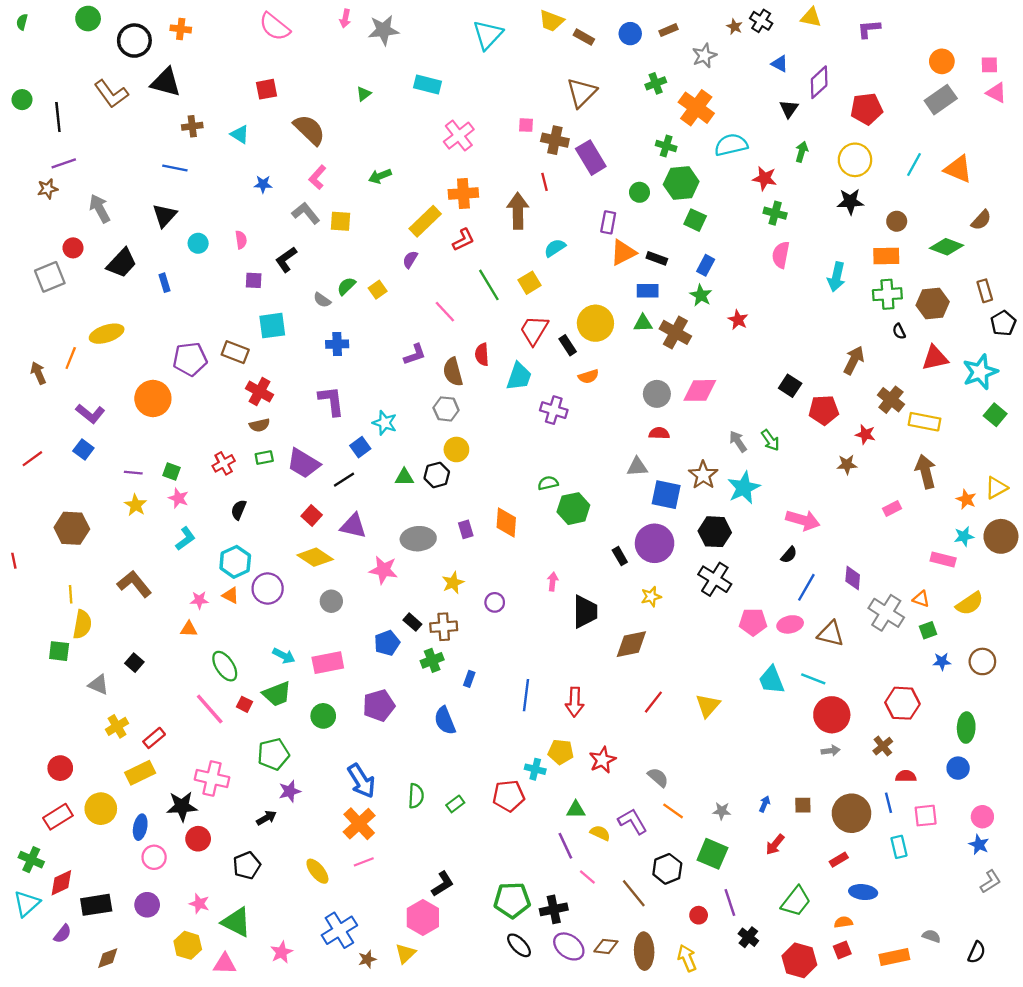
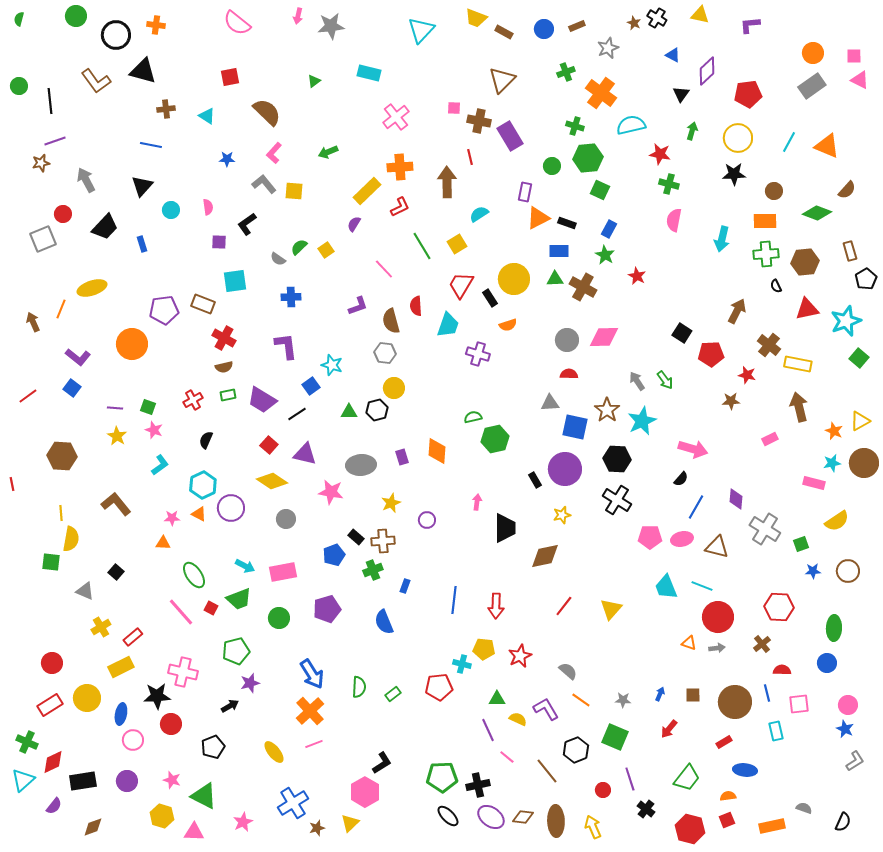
orange triangle: (921, 599) -> (689, 643), moved

